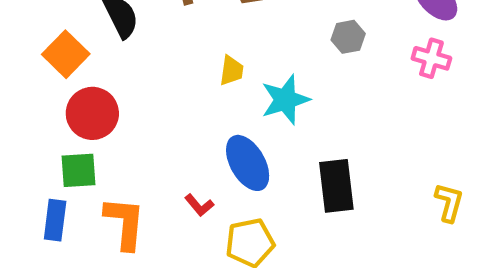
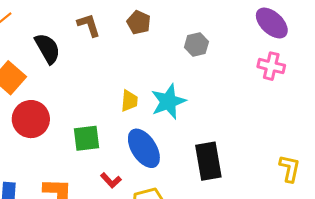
gray hexagon: (348, 37) -> (196, 45), moved
yellow trapezoid: (232, 70) -> (129, 101), moved
green square: (78, 170) -> (87, 138), moved

